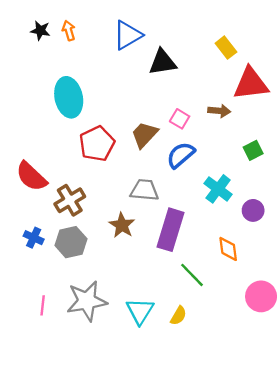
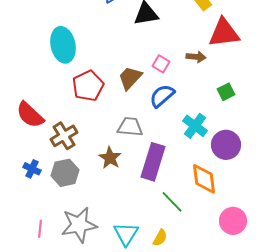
purple circle: (253, 210) -> (226, 145), size x1.5
orange diamond: (228, 249) -> (204, 179), size x1.4

